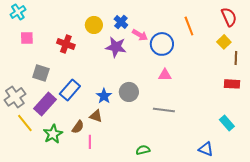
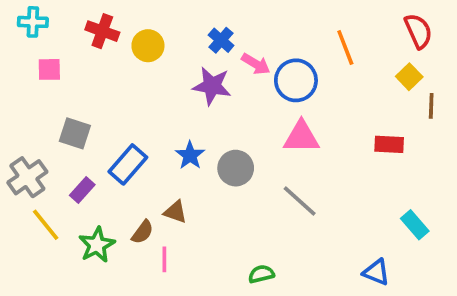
cyan cross: (18, 12) -> (33, 22), turned 35
yellow circle: (94, 25) -> (148, 46), moved
red cross: (66, 44) -> (102, 31), moved
pink triangle: (165, 75) -> (301, 137), size x1.5
red rectangle: (232, 84) -> (389, 144), moved
blue star: (104, 96) -> (190, 155), moved
purple rectangle: (45, 104) -> (82, 190), size x0.6
gray line: (164, 110) -> (300, 201), turned 35

